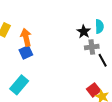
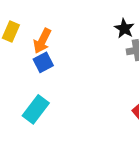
orange arrow: (26, 37) -> (42, 41), turned -138

